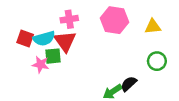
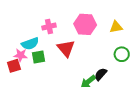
red square: (25, 38) -> (14, 66), moved, turned -32
red triangle: (65, 41) -> (66, 48), moved
pink star: (41, 64) -> (21, 55), moved

